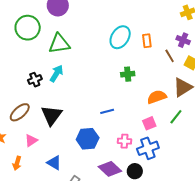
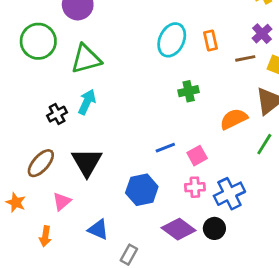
purple cross: (183, 40) -> (262, 34), turned 32
brown line: (170, 56) -> (245, 58), turned -64
pink square: (149, 123) -> (197, 156), moved

